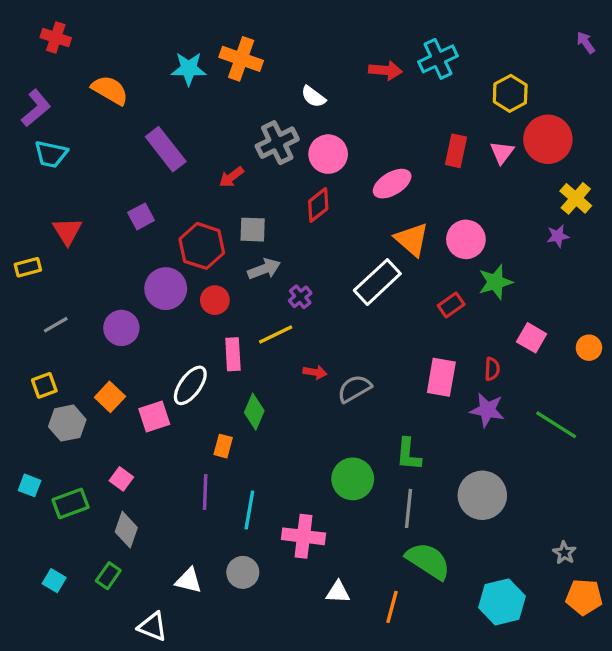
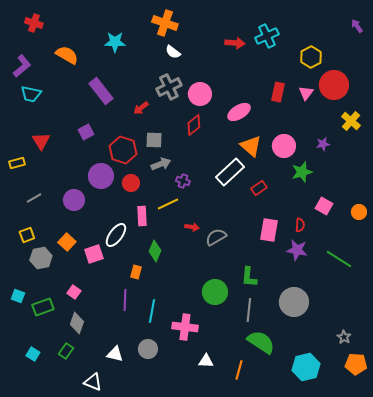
orange cross: (241, 59) -> (165, 23), moved
white semicircle: (313, 97) -> (173, 52), moved
purple star: (558, 236) -> (323, 144), moved
purple cross: (300, 297) -> (183, 181), turned -32
red rectangle: (451, 305) -> (259, 188), moved

